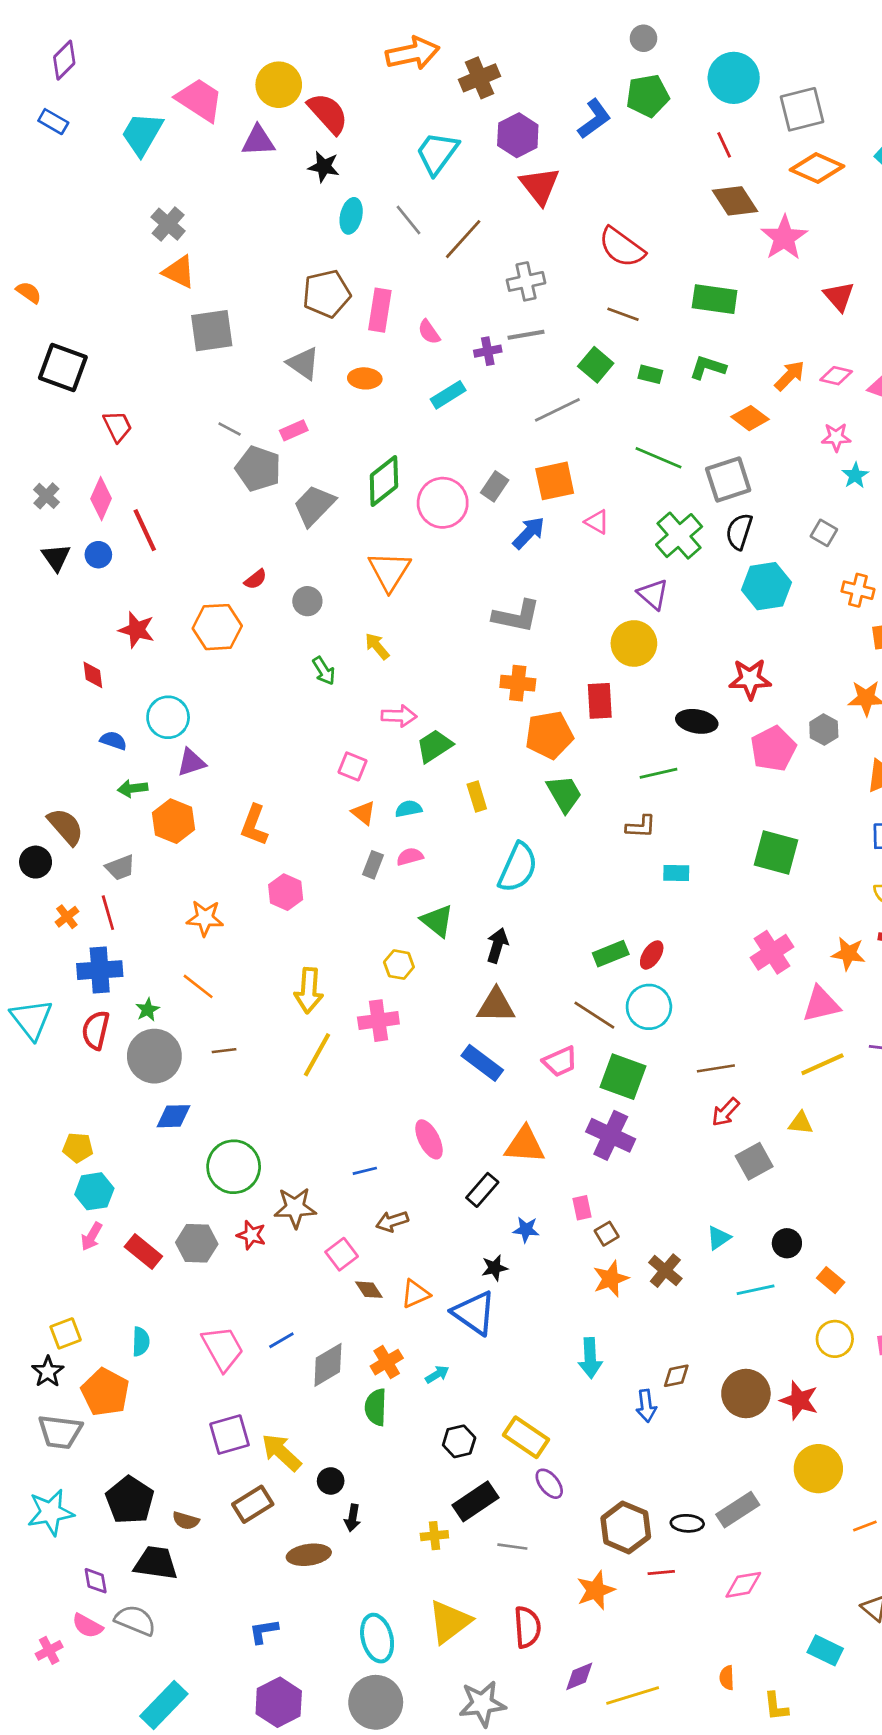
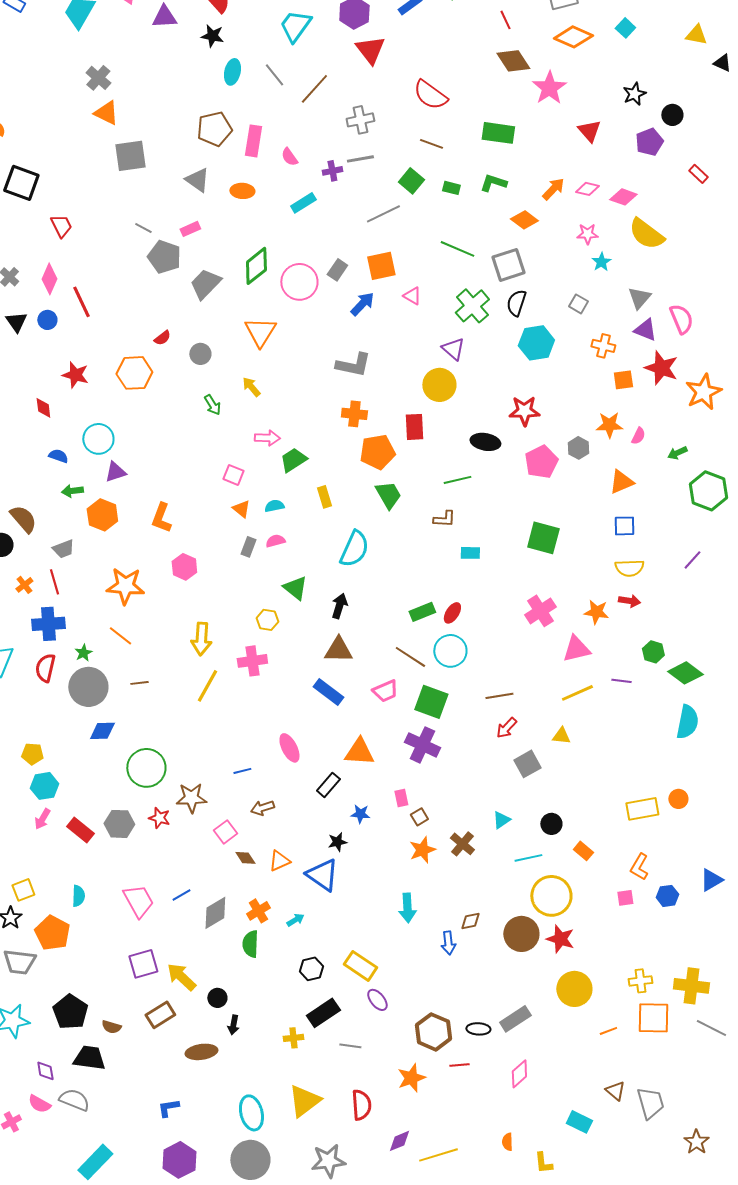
orange star: (205, 918) -> (125, 586), size x1.4
yellow circle: (835, 1339) -> (551, 896), moved, size x1.5
pink diamond: (743, 1585) -> (519, 1074), turned -32

